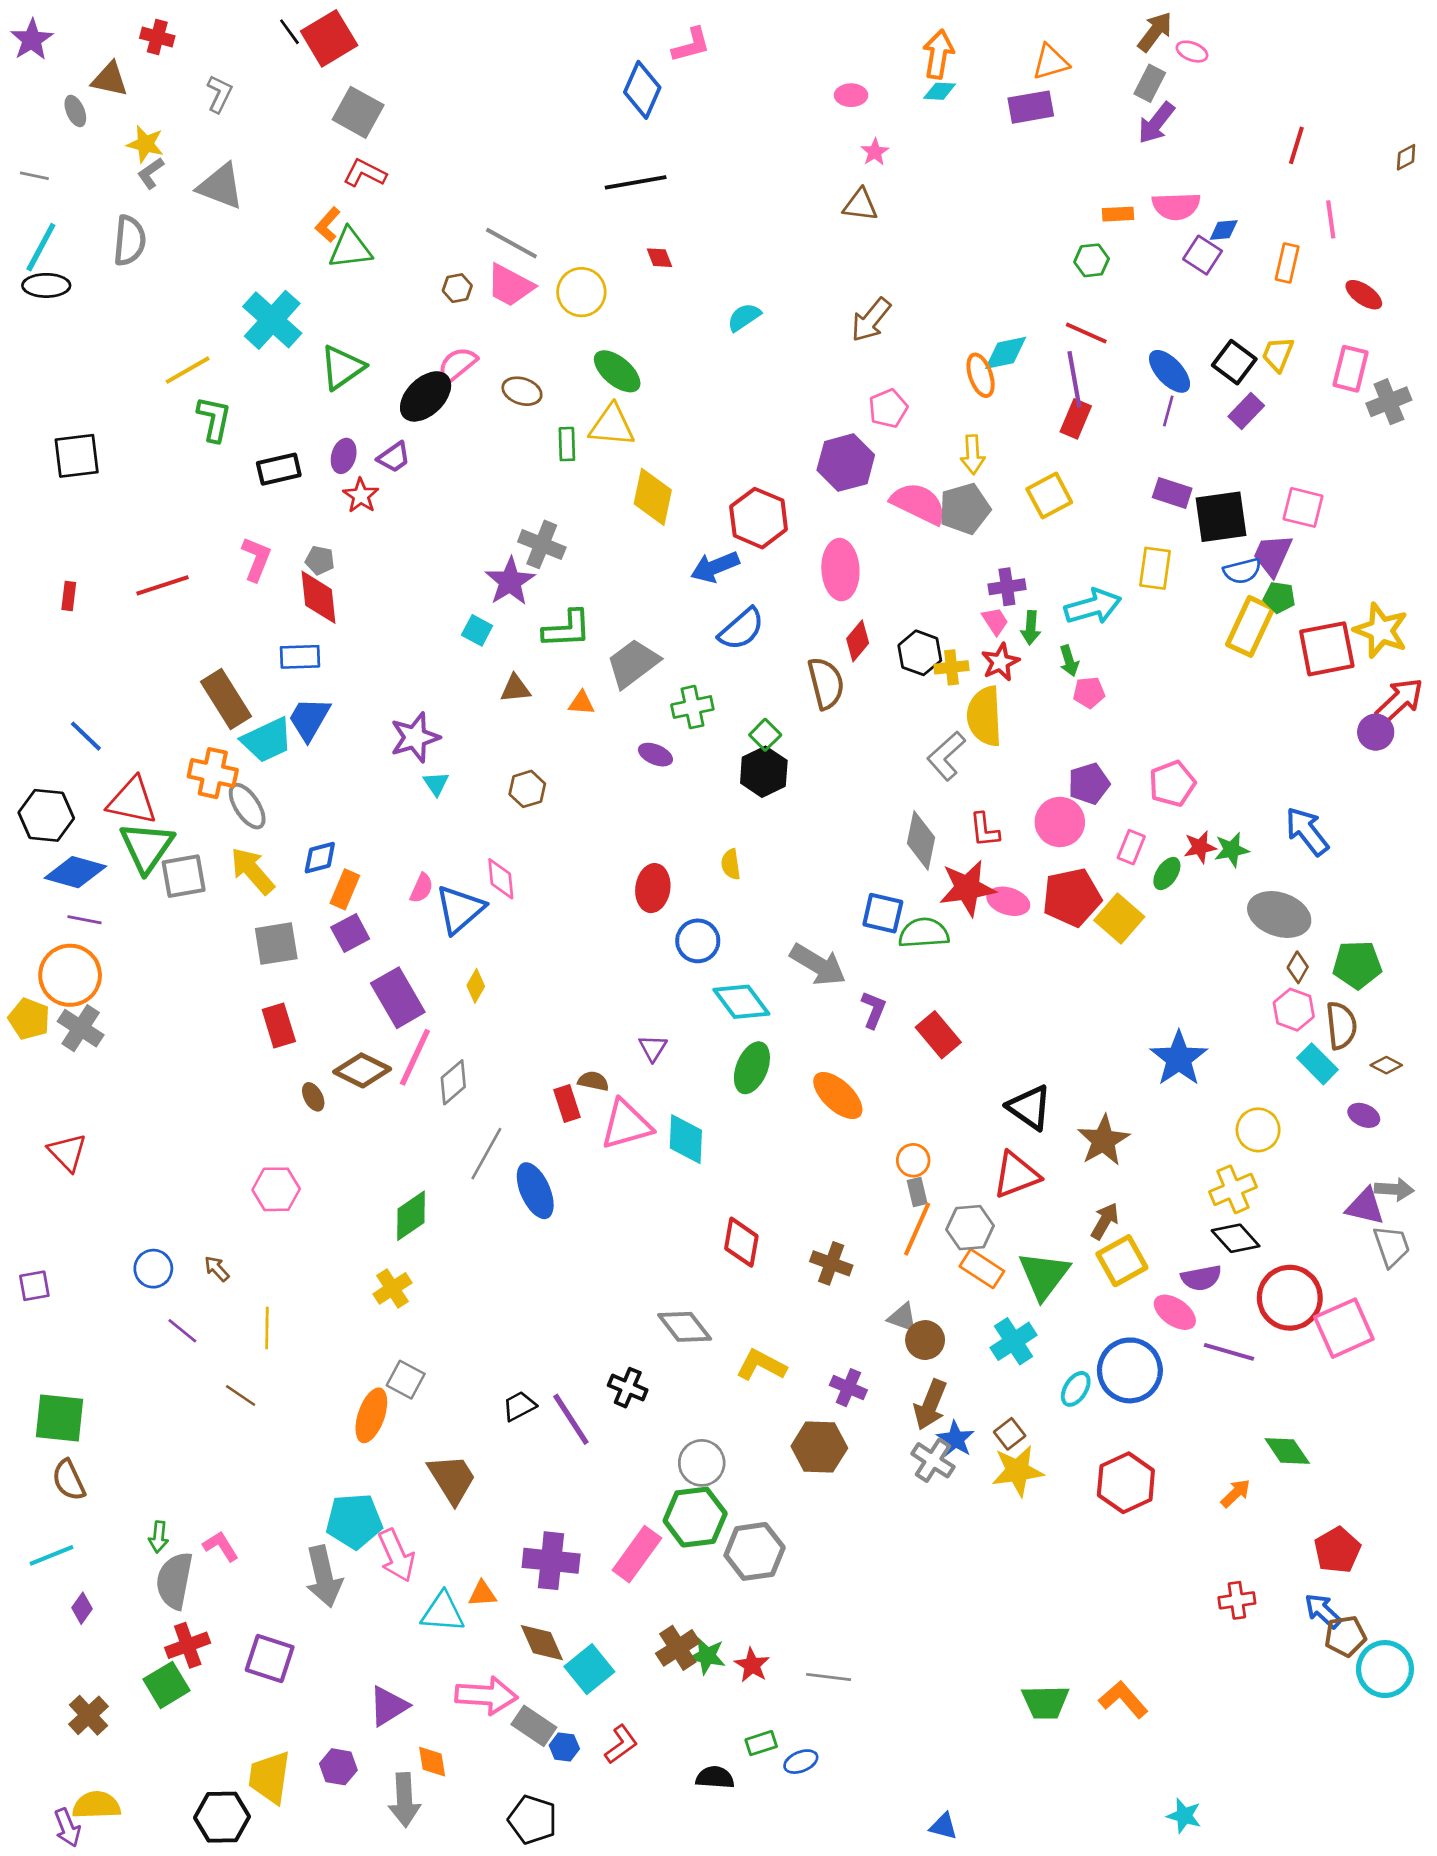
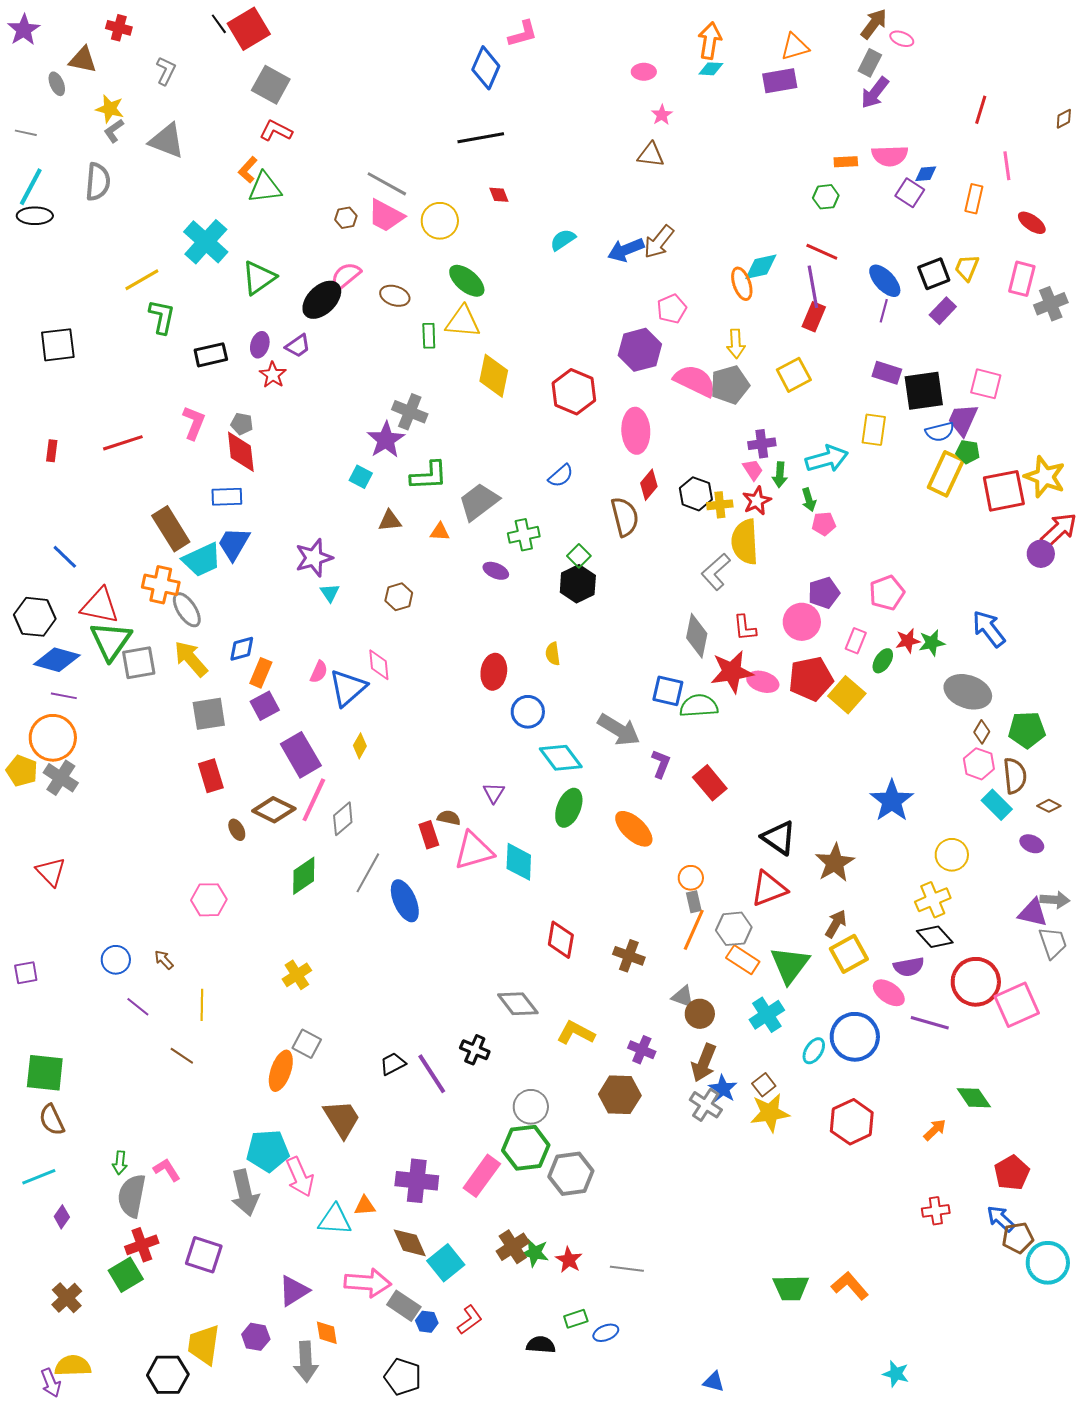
black square: (1234, 362) -> (934, 274), turned 32
blue arrow: (715, 567) -> (626, 250), moved
blue semicircle: (741, 629) -> (561, 476), size x0.7
green diamond: (411, 1216) -> (304, 876), moved

